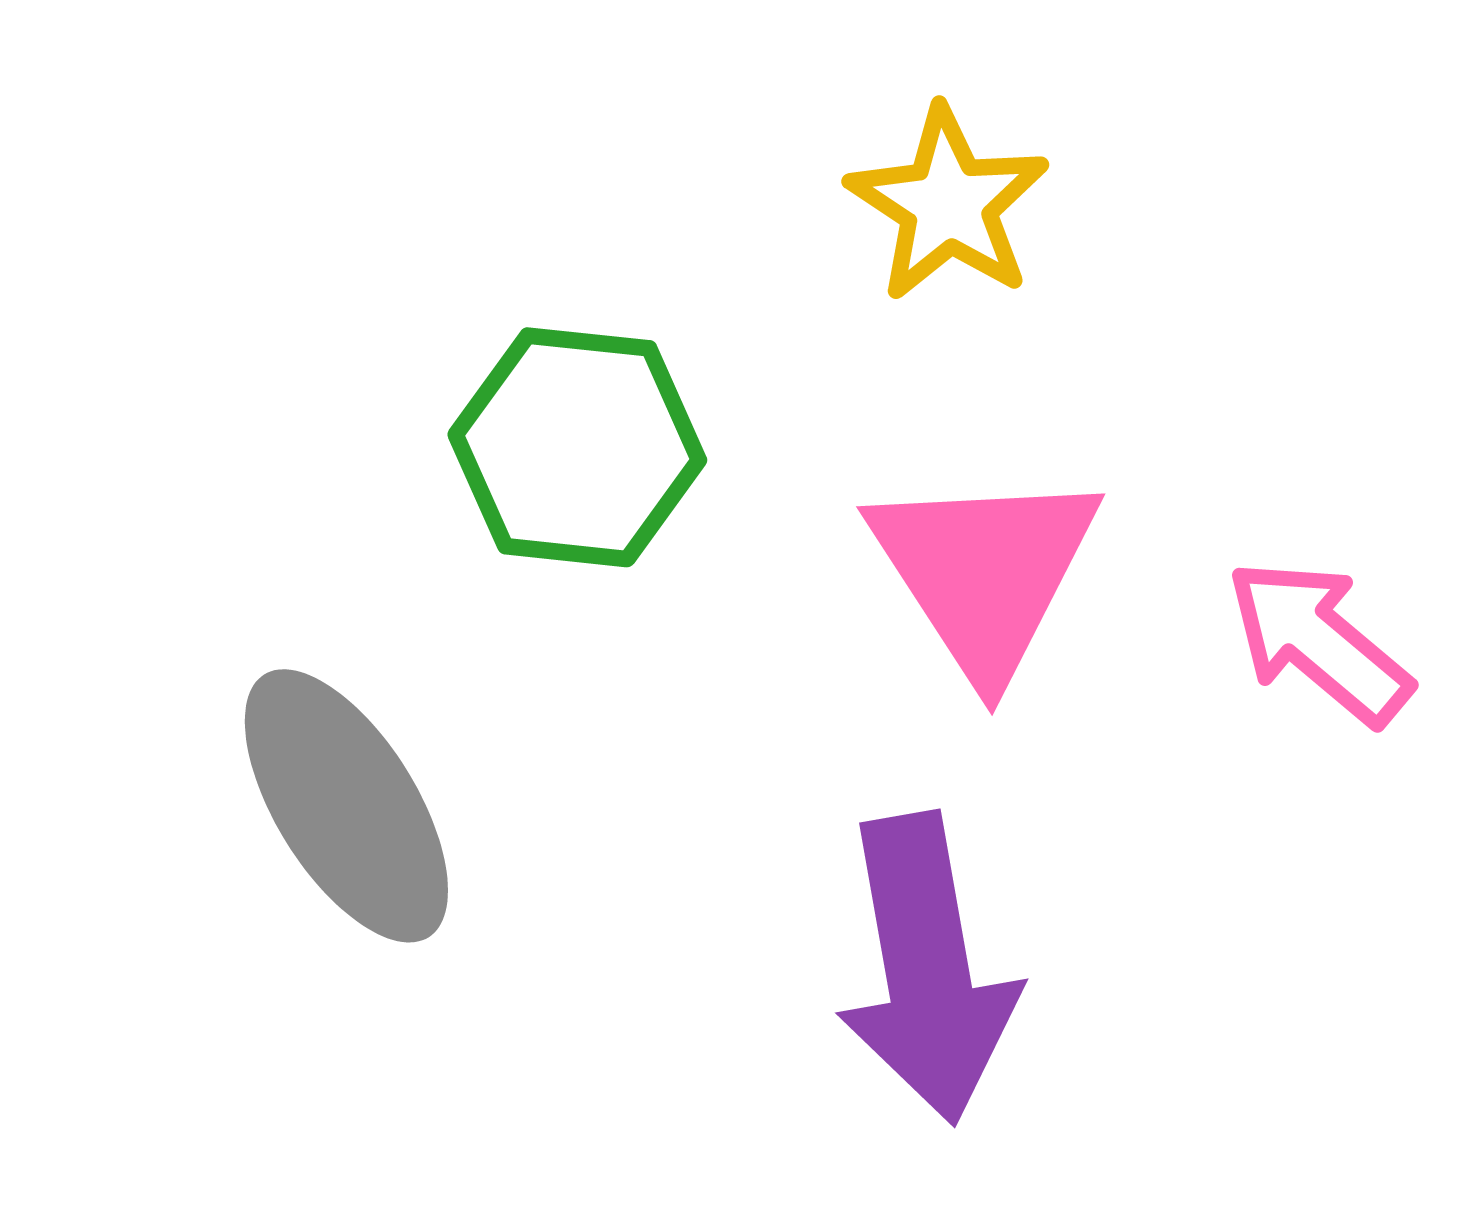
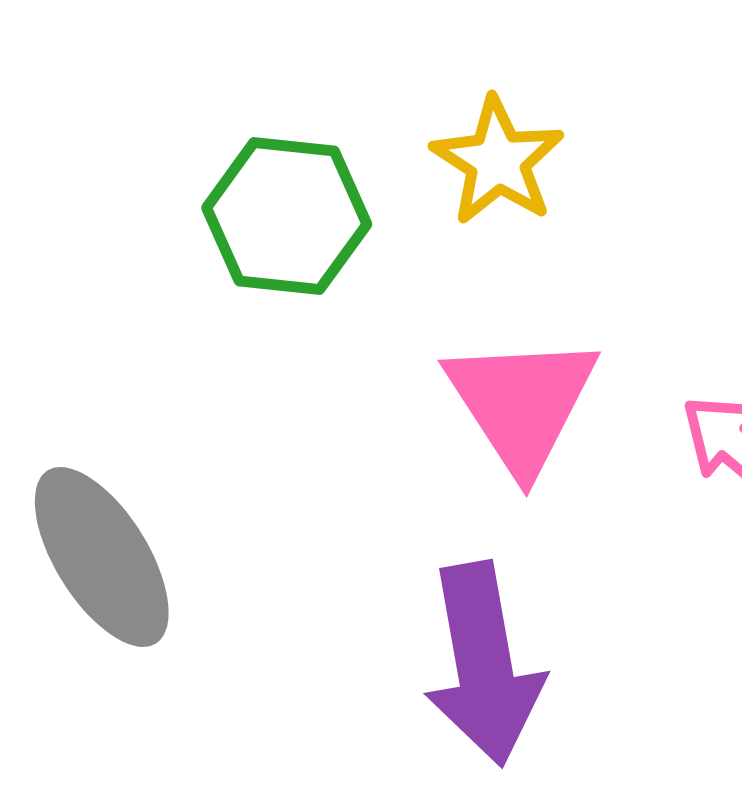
green hexagon: (577, 447) -> (287, 216), moved

